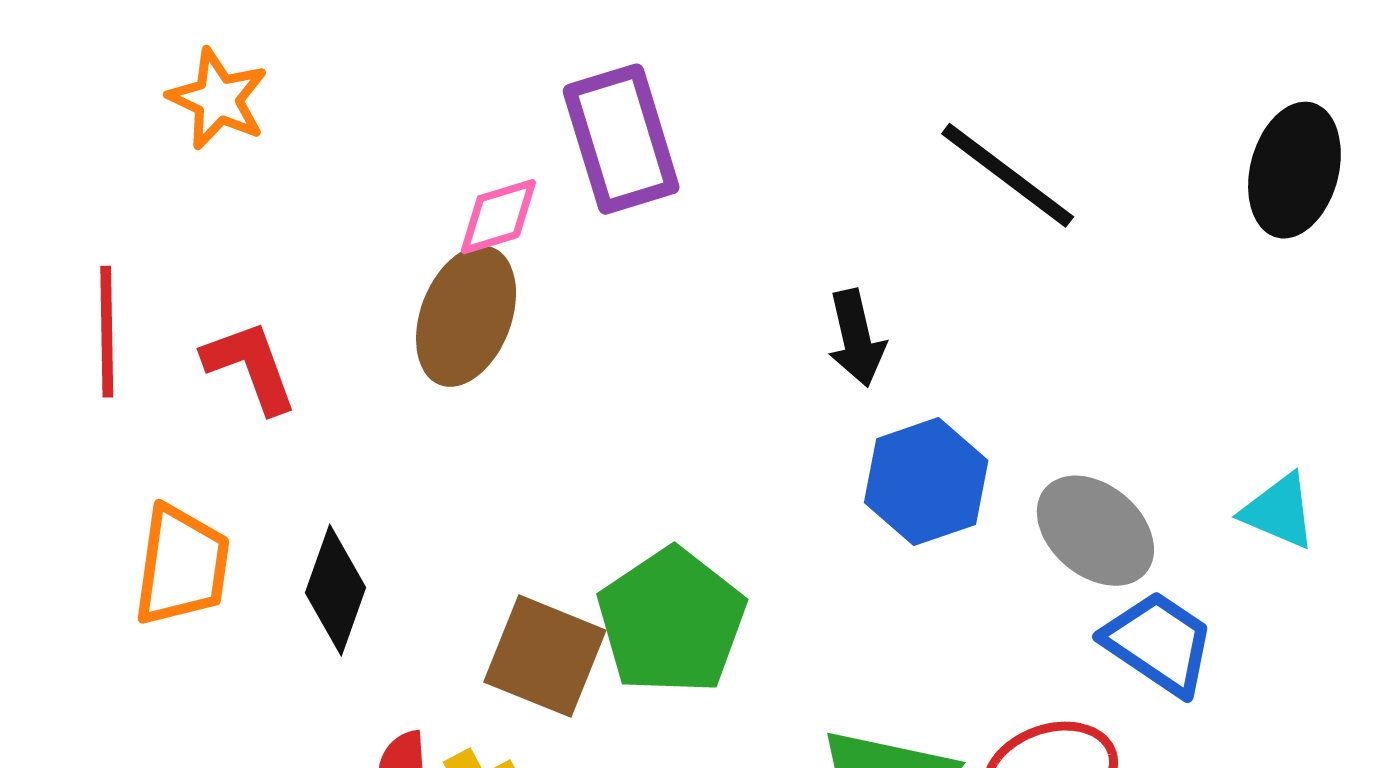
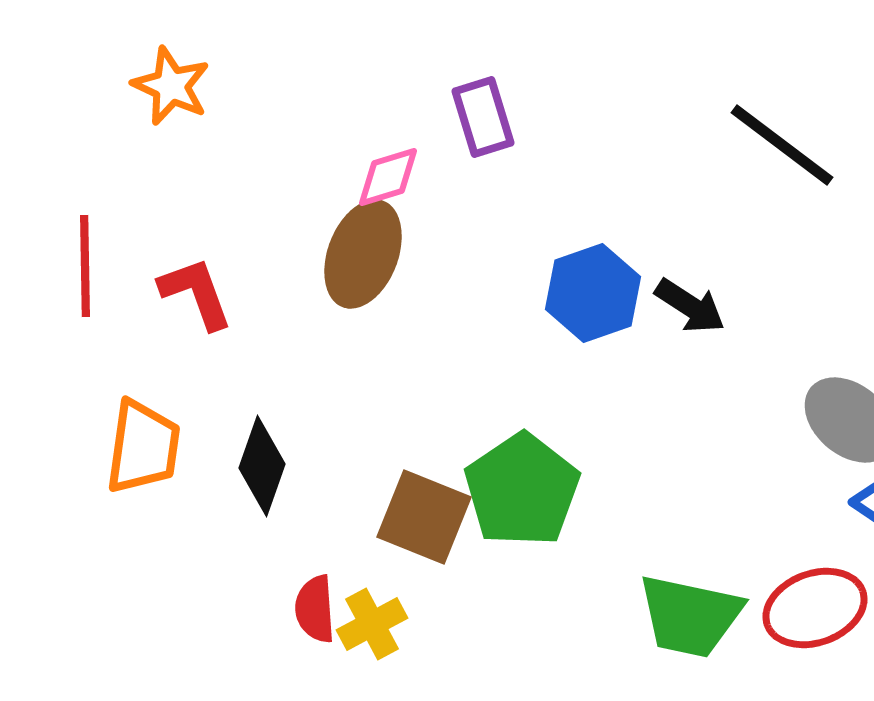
purple rectangle: (621, 139) -> (483, 117), size x0.7
black arrow: (856, 338) -> (690, 306), moved, turned -44
blue hexagon: (926, 482) -> (593, 293), moved

